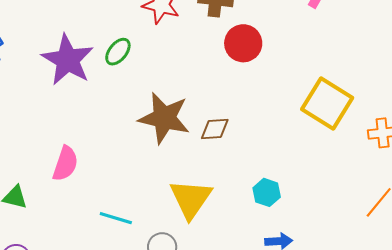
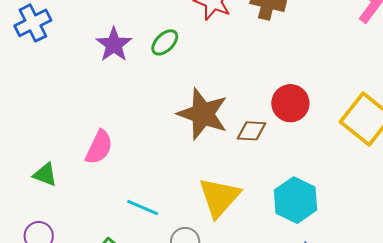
red circle: (243, 43) -> (290, 103), moved
purple star: (68, 60) -> (114, 45), size x0.7
cyan hexagon: (267, 192) -> (295, 200), size x1.6

